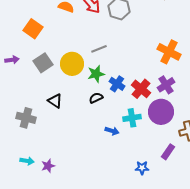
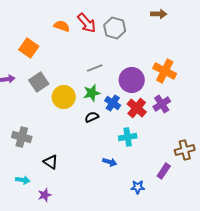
yellow circle: (72, 64) -> (64, 97), moved
black triangle: (55, 101) -> (51, 162), moved
purple circle: (161, 112) -> (132, 80), moved
blue arrow: (112, 131) -> (110, 162), moved
purple star: (48, 166) -> (45, 195), moved

